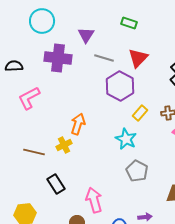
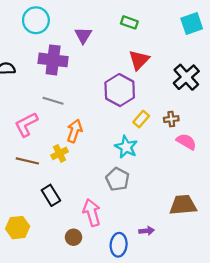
gray line: (104, 58) -> (53, 101), moved
pink L-shape: (29, 98) -> (26, 124), moved
gray pentagon: (137, 171) -> (118, 179), moved

